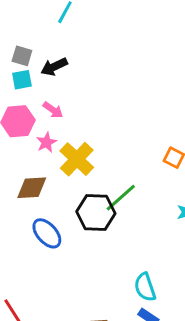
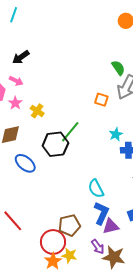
black arrow: (54, 67) -> (21, 57), moved
yellow cross: (77, 159) -> (37, 111), size x0.6

